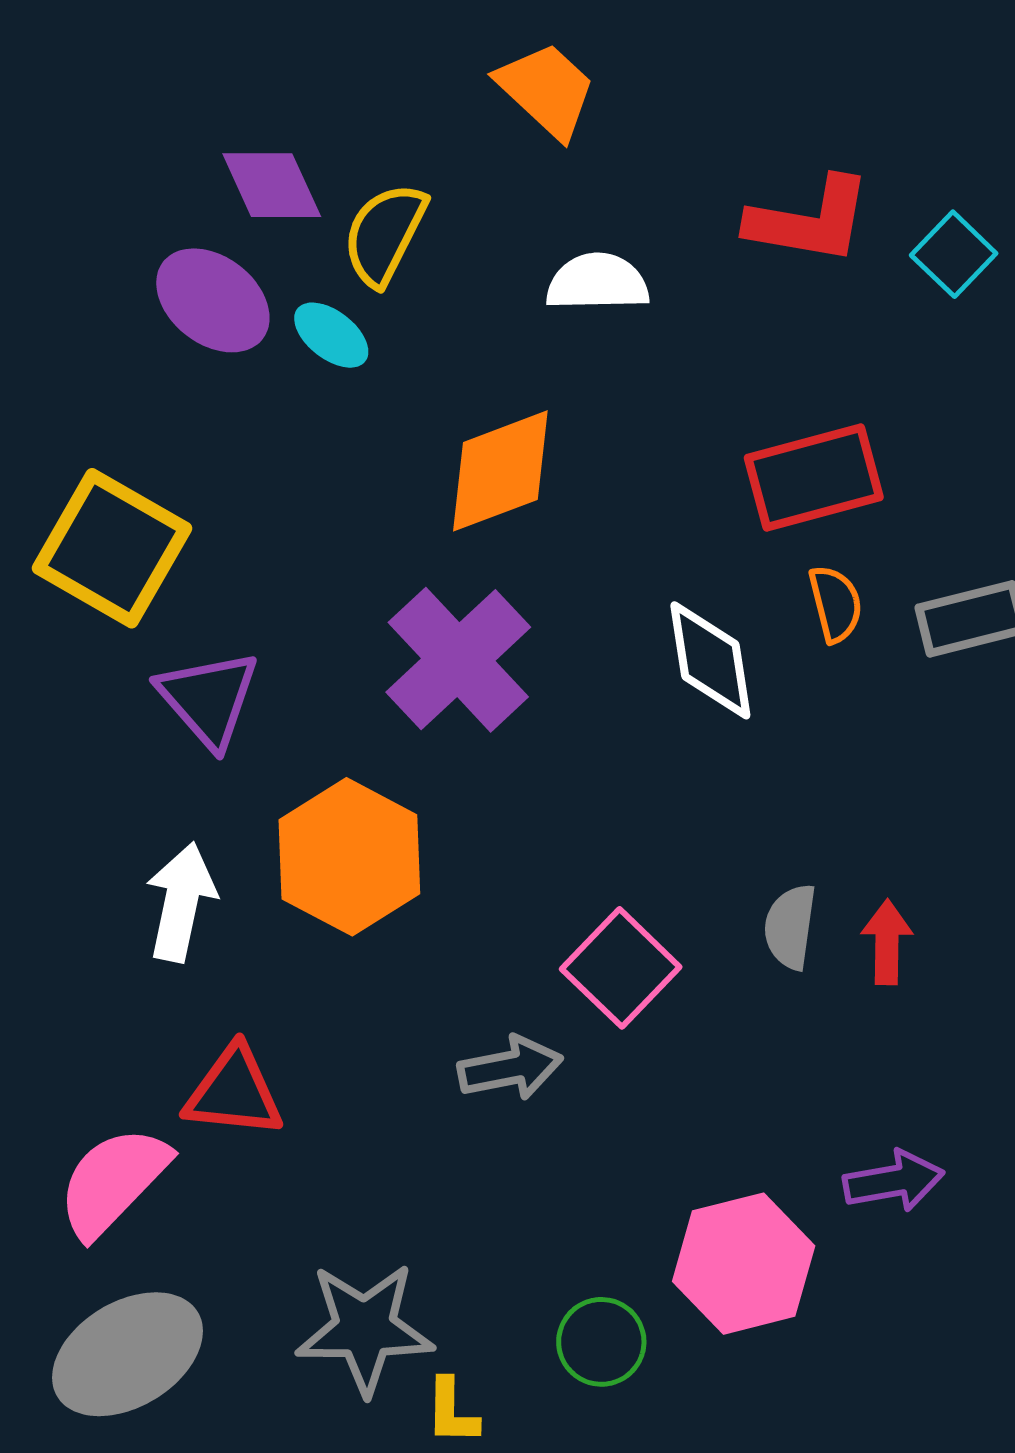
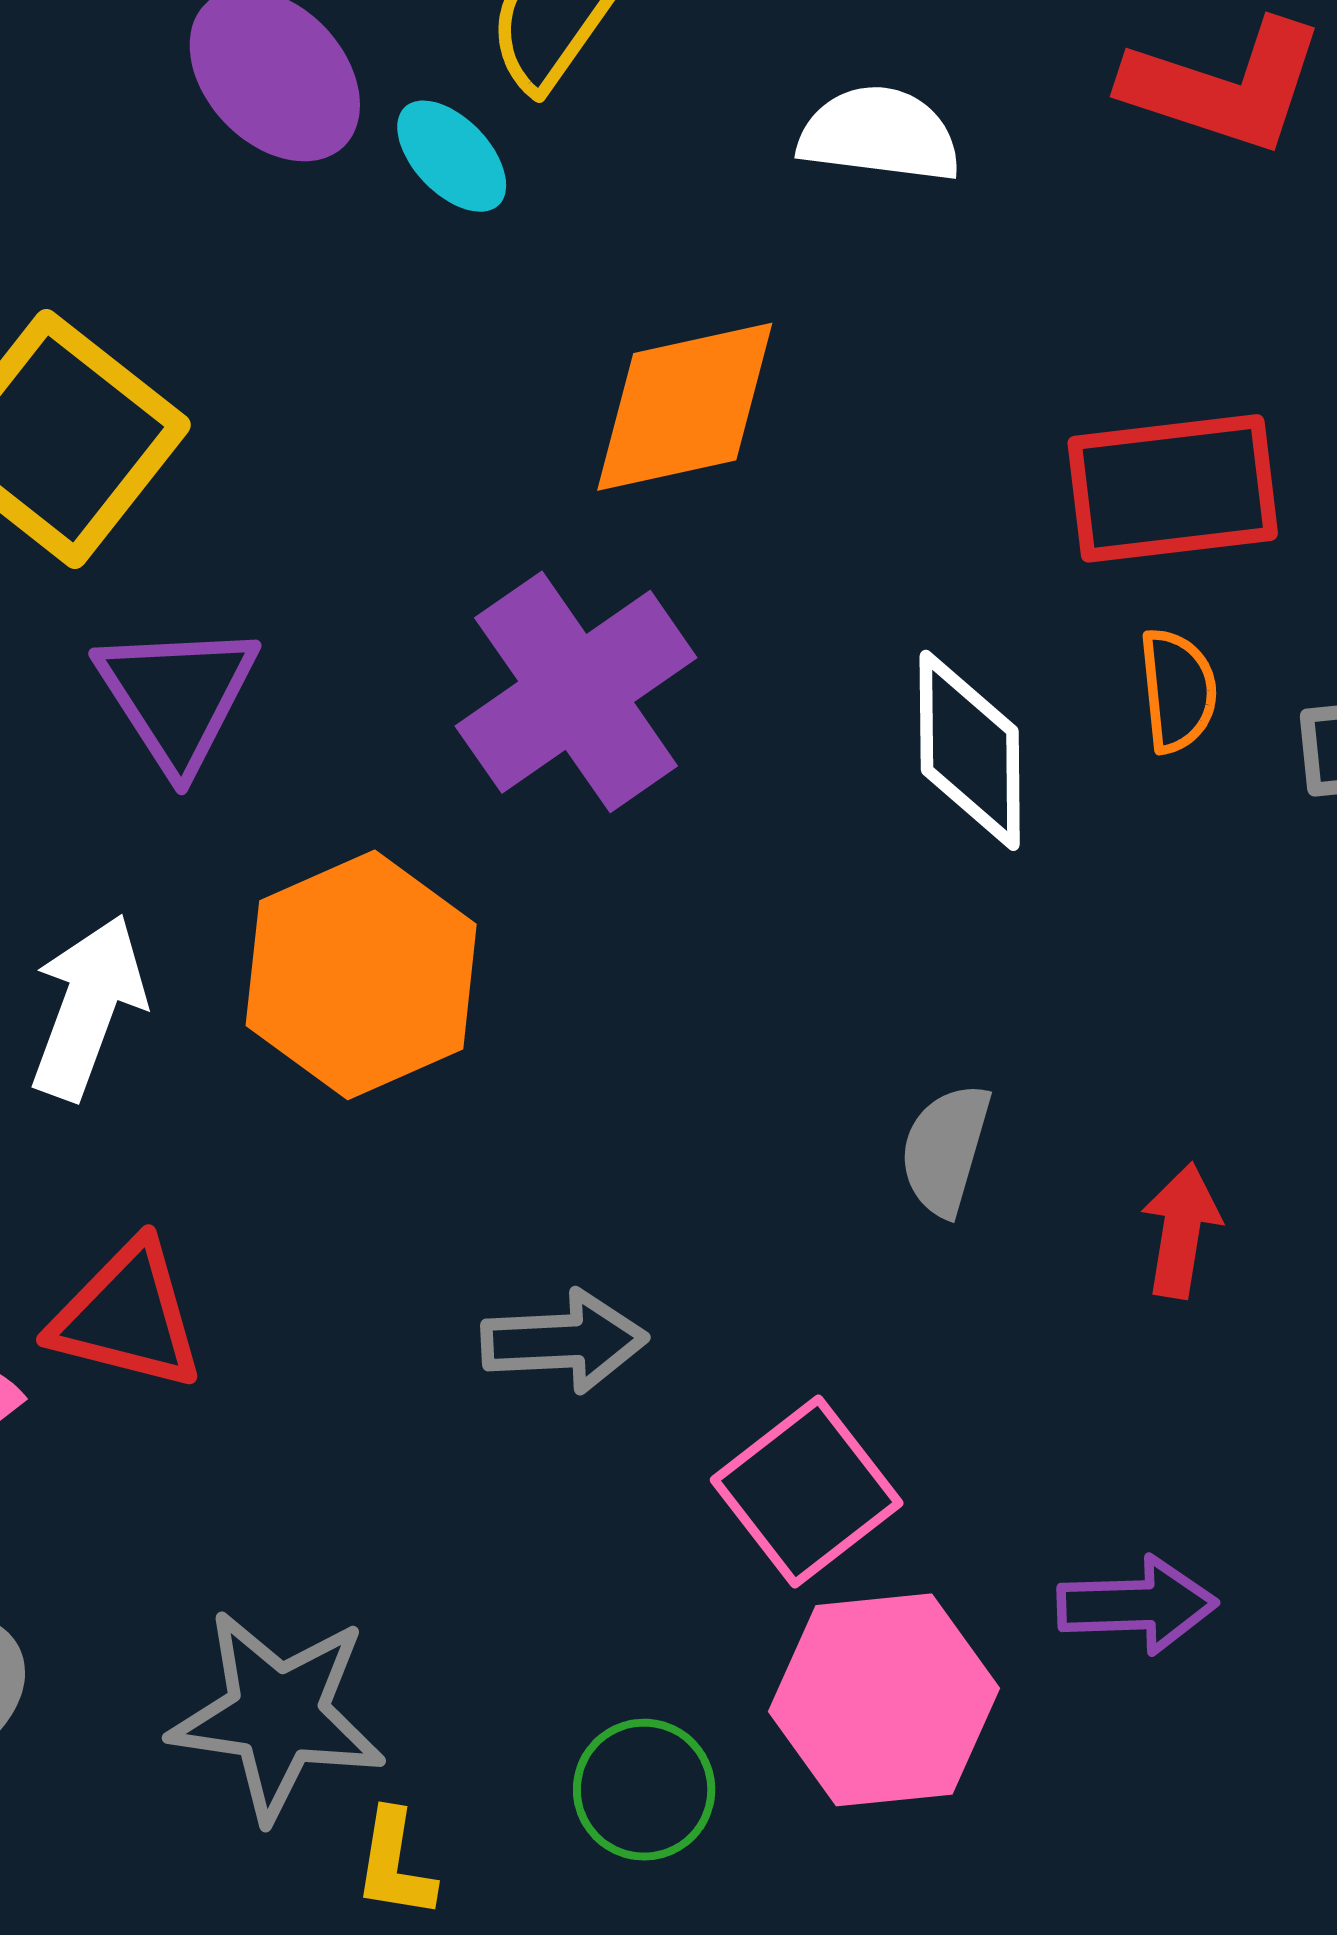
gray semicircle: (790, 927) -> (945, 1149), moved
pink square: (621, 968) -> (807, 1491), moved

